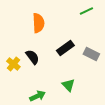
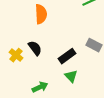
black rectangle: (65, 48) -> (67, 56), moved

